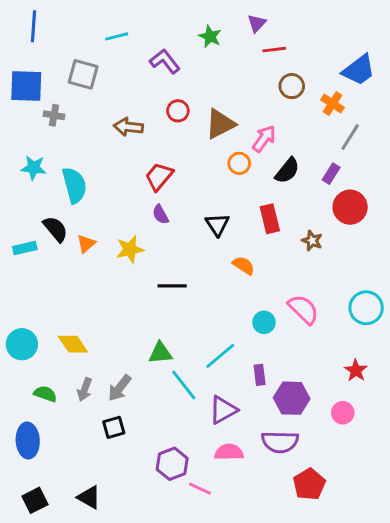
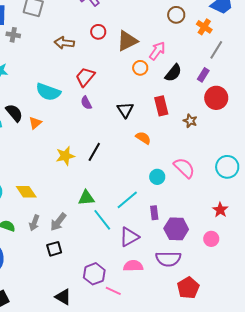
cyan semicircle: (74, 185) -> (48, 92), moved, turned 125
yellow star: (130, 249) -> (65, 156), moved
black line: (172, 286) -> (94, 152), turned -60
black triangle: (89, 497) -> (63, 297), moved

